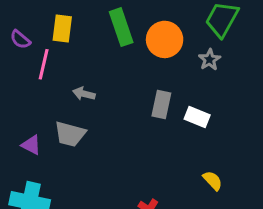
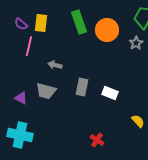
purple semicircle: (20, 39) -> (21, 24), moved
gray rectangle: (161, 105) -> (82, 87), moved
white rectangle: (197, 117) -> (110, 93), moved

